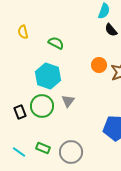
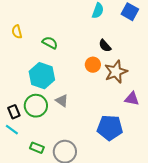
black semicircle: (111, 30) -> (105, 46), moved
gray triangle: (68, 101) -> (62, 101), turned -32
cyan line: (19, 152) -> (12, 130), moved

